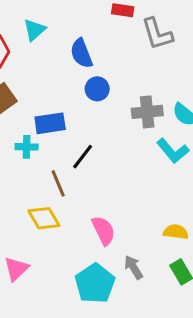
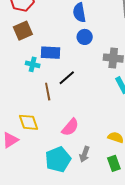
yellow diamond: (44, 218) -> (29, 122), moved
pink semicircle: (104, 231) -> (70, 127), turned 54
gray arrow: (133, 267) -> (84, 154), turned -140

